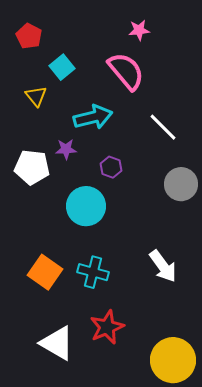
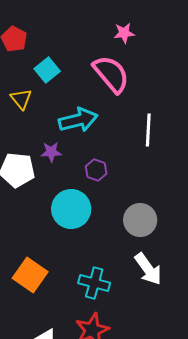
white line: (163, 127) -> (148, 130), turned 48
gray circle: (181, 184) -> (140, 220), moved
cyan cross: (93, 272) -> (94, 283), moved

